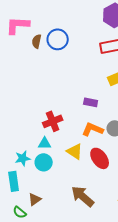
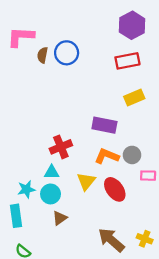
purple rectangle: (91, 102) -> (104, 125), size x1.5
yellow triangle: (75, 151) -> (86, 181), turned 36
brown arrow: (83, 196) -> (111, 240), moved
brown triangle: (35, 199) -> (60, 218), moved

